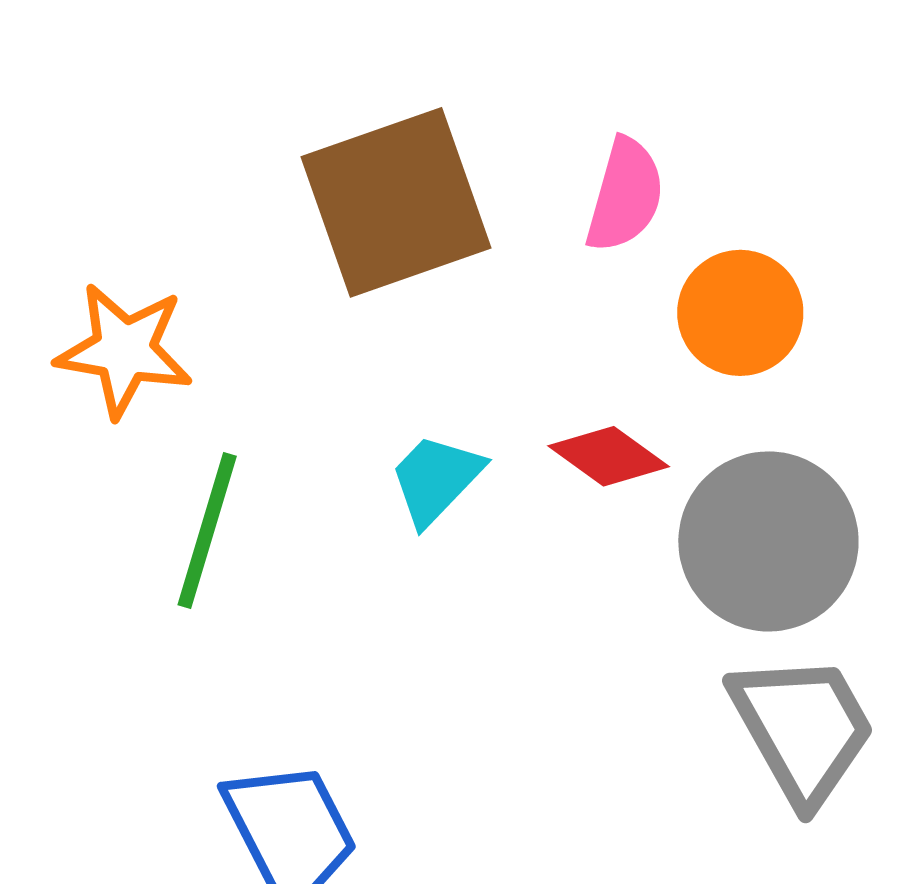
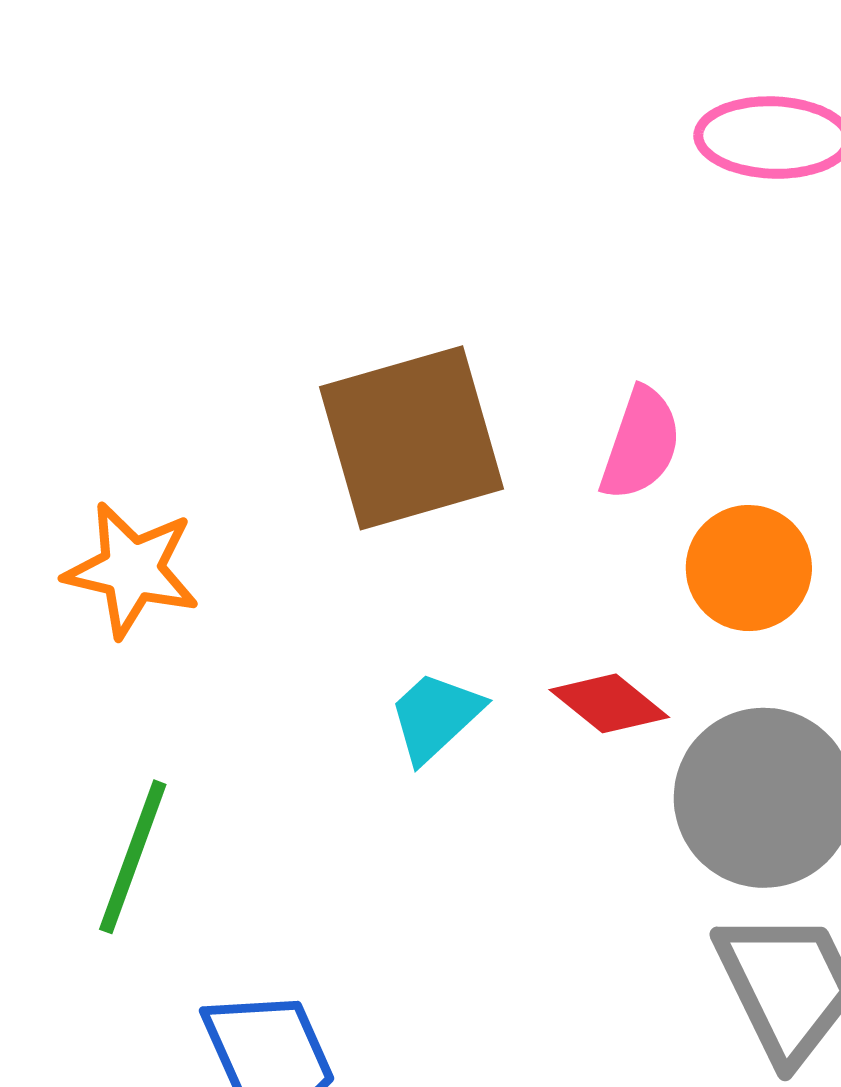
green line: (207, 531) -> (133, 857), moved

